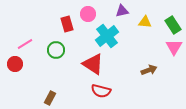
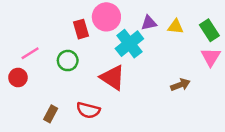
purple triangle: (122, 11) -> (149, 23), moved
pink circle: (88, 14) -> (106, 17), size x1.5
red semicircle: (101, 91) -> (88, 110), moved
brown rectangle: (50, 98) -> (51, 114), moved

